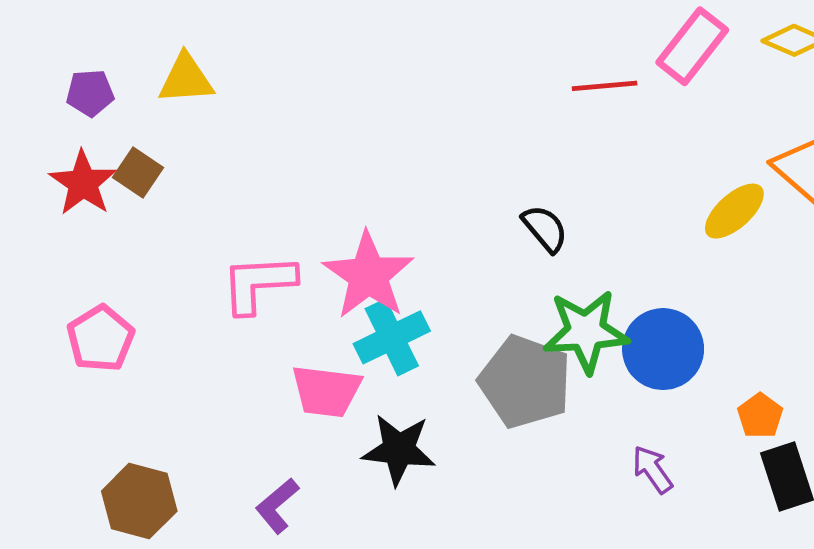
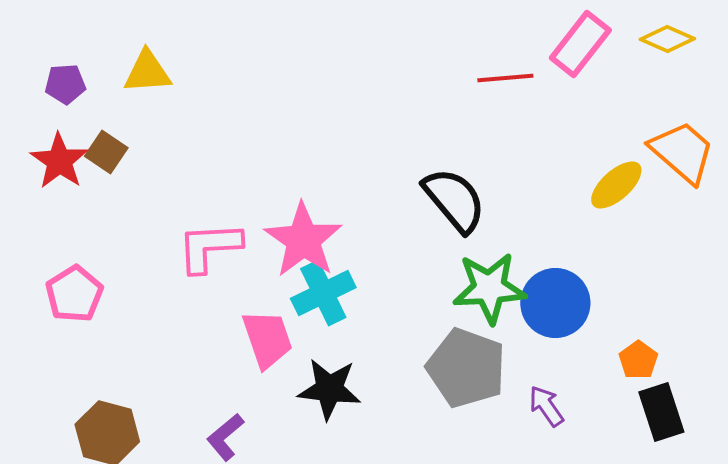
black semicircle: (545, 229) -> (454, 200), size x1.6
gray pentagon: (525, 382) -> (466, 368), moved
pink trapezoid: (326, 391) -> (267, 339), turned -116

